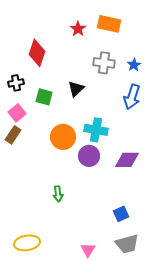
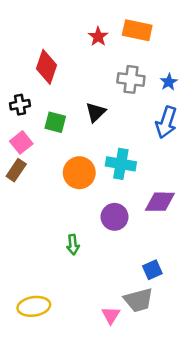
purple circle: (89, 156) -> (115, 217), moved
gray trapezoid: (127, 244) -> (138, 300), moved

